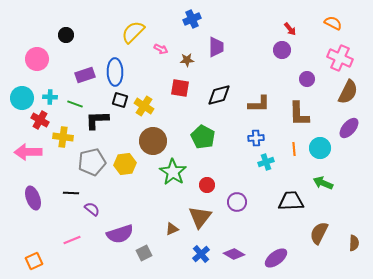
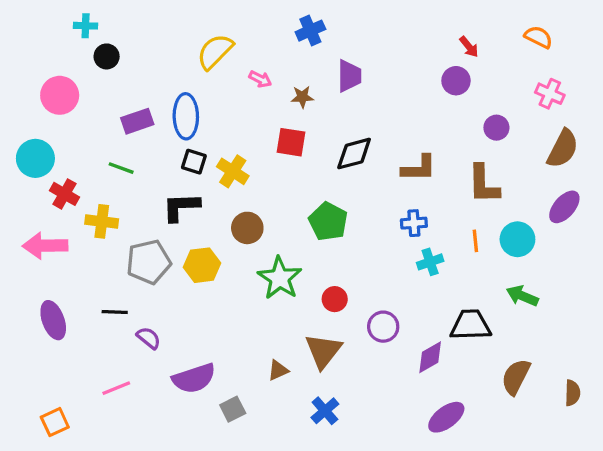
pink cross: (340, 58) -> (550, 94), size x0.7
cyan cross: (50, 97) -> (86, 26), moved
black L-shape: (97, 120) -> (181, 207), moved
brown circle: (153, 141) -> (247, 228), size x0.7
purple diamond: (234, 254) -> (430, 357), moved, turned -60

